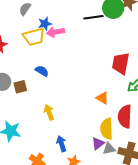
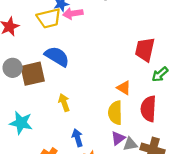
blue semicircle: (42, 71) -> (57, 56), size x1.6
brown square: (20, 87) -> (33, 74), size x1.6
yellow semicircle: (107, 129) -> (115, 113), moved

